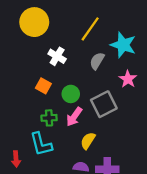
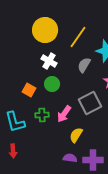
yellow circle: (34, 22) -> (45, 30), moved
orange square: (43, 86) -> (29, 90), moved
green circle: (71, 94) -> (52, 84), moved
cyan L-shape: (41, 144) -> (15, 122), moved

